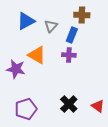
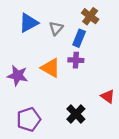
brown cross: (82, 15) -> (90, 16), turned 35
orange triangle: (37, 55) -> (51, 68), moved
red triangle: (98, 106) -> (108, 96), moved

